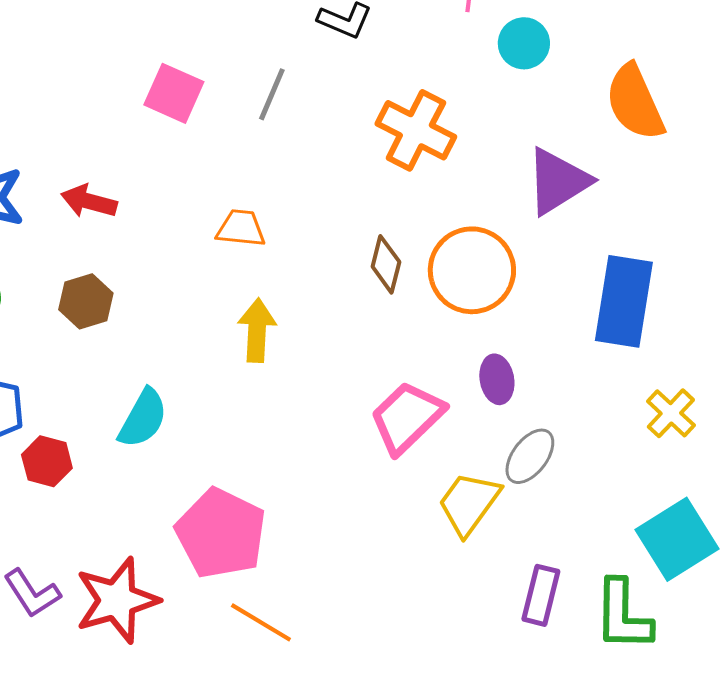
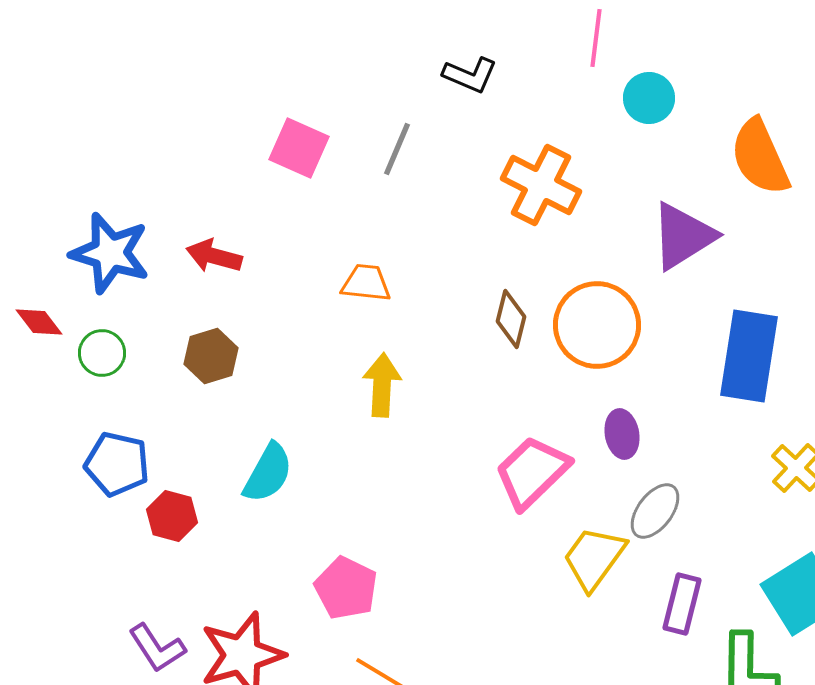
pink pentagon: (221, 533) -> (346, 588), size x0.7
purple rectangle: (541, 595) -> (682, 604), moved

